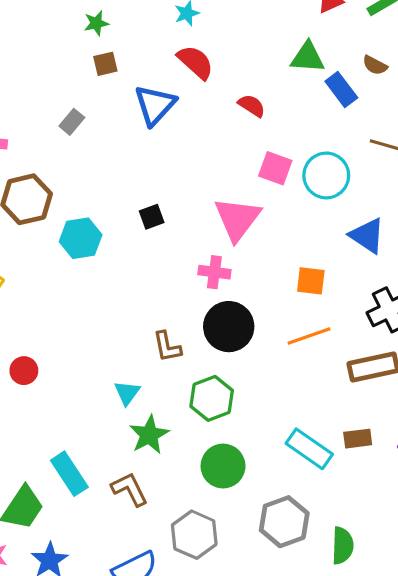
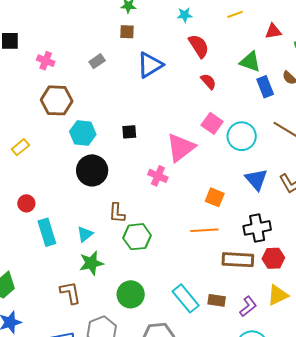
red semicircle: (195, 62) -> (199, 46), moved
black circle: (229, 327) -> (92, 170), moved
green hexagon: (212, 398) -> (137, 237), moved
cyan rectangle: (69, 474) -> (47, 232), moved

